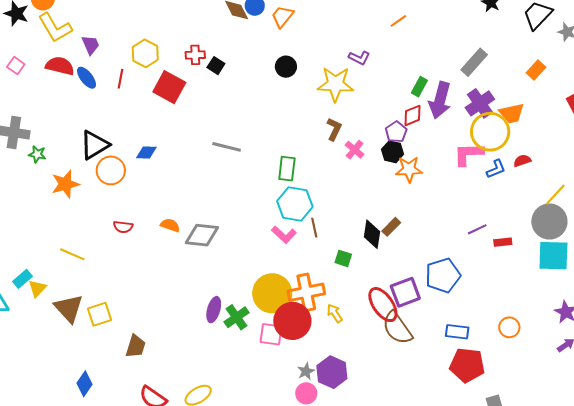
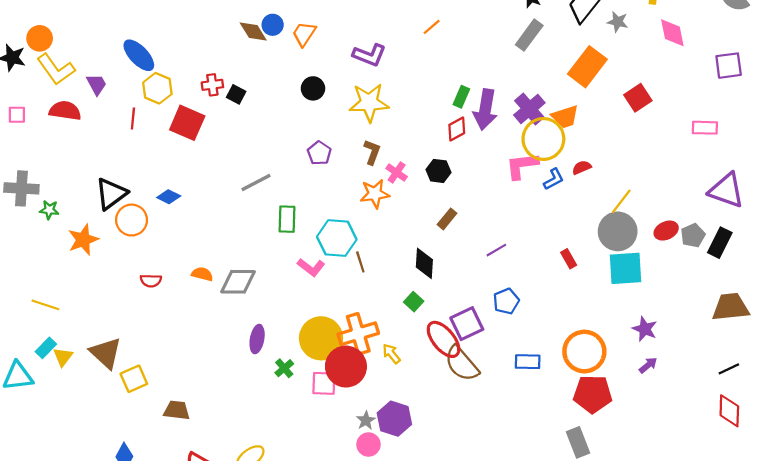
purple L-shape: (359, 58) -> (369, 55), moved, size x1.4
gray rectangle: (474, 62) -> (529, 35), moved
pink square: (16, 66) -> (17, 115), turned -30
orange rectangle: (536, 70) -> (587, 67), size x1.8
blue ellipse: (87, 78) -> (139, 55), moved, size x1.4
purple pentagon: (396, 132) -> (319, 153), moved
gray line: (227, 147) -> (256, 182), turned -36
blue diamond: (146, 153) -> (169, 197), turned 30
green rectangle: (287, 169) -> (287, 219), moved
orange star: (409, 169) -> (375, 194), moved
brown rectangle: (391, 227) -> (447, 219), moved
purple line: (477, 229) -> (496, 250), moved
pink L-shape: (284, 235) -> (311, 267), moved
red rectangle: (503, 242) -> (569, 259), turned 72
yellow line: (72, 254) -> (45, 305), moved
green square: (343, 258) -> (414, 302), moved, turned 30
blue pentagon: (443, 275) -> (506, 301), size x0.7
brown triangle: (69, 308) -> (106, 353), moved
purple ellipse: (214, 310) -> (257, 339), moved
green cross: (236, 317) -> (284, 368), size x0.7
orange circle: (509, 327) -> (584, 352), size x1.8
brown trapezoid: (136, 346) -> (177, 410), turned -95
red pentagon: (467, 365) -> (593, 394), moved

